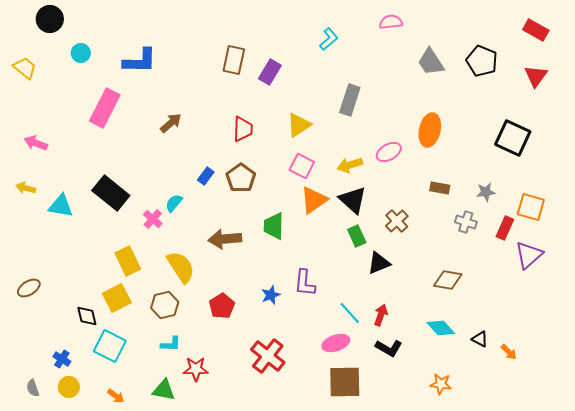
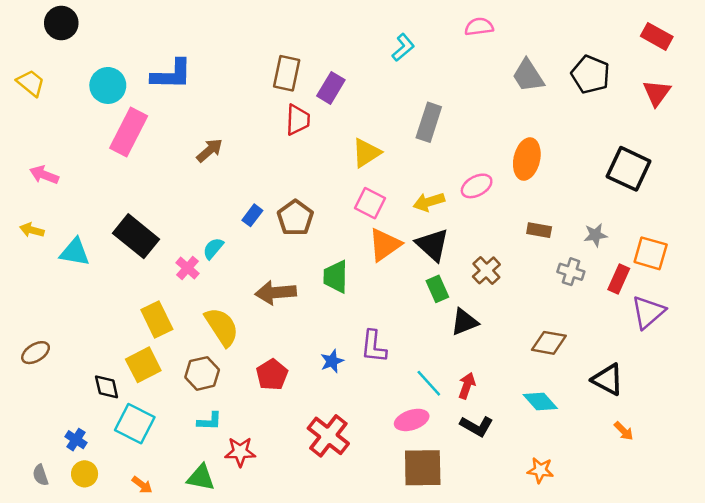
cyan circle: (81, 53) -> (108, 85), moved, size x1.5
red trapezoid: (243, 129) -> (298, 120), moved
black triangle: (480, 339) -> (608, 380), moved, size x1.6

